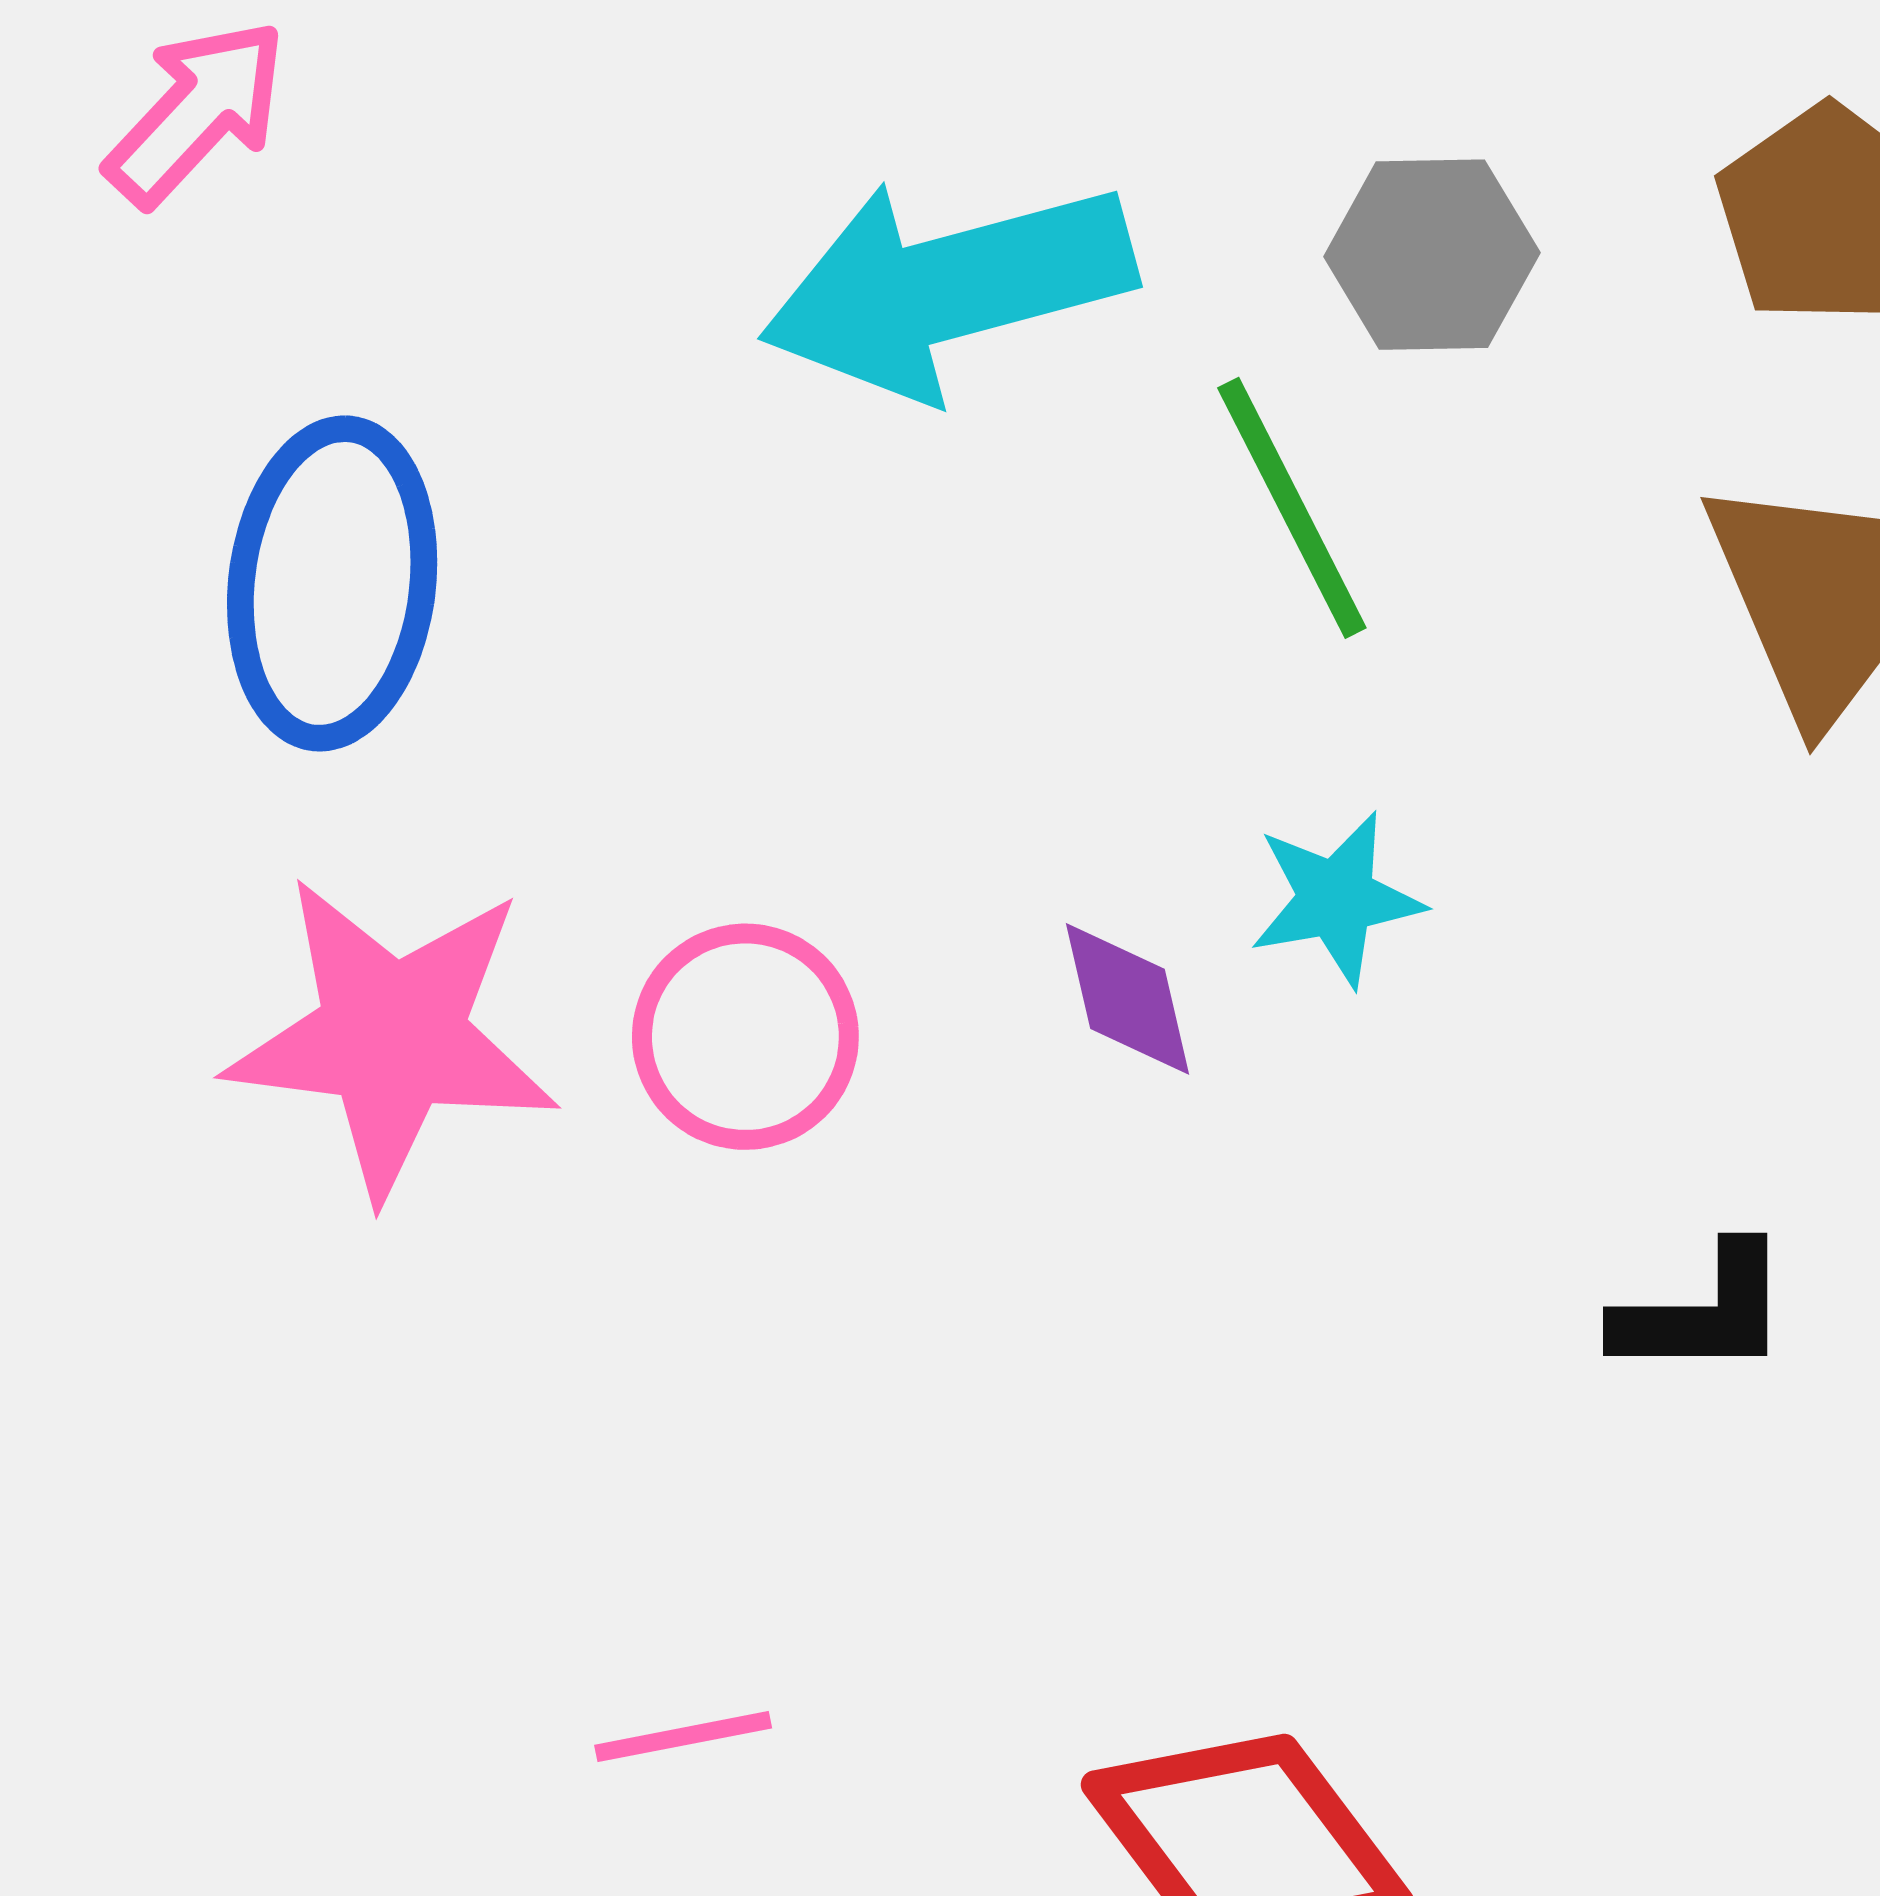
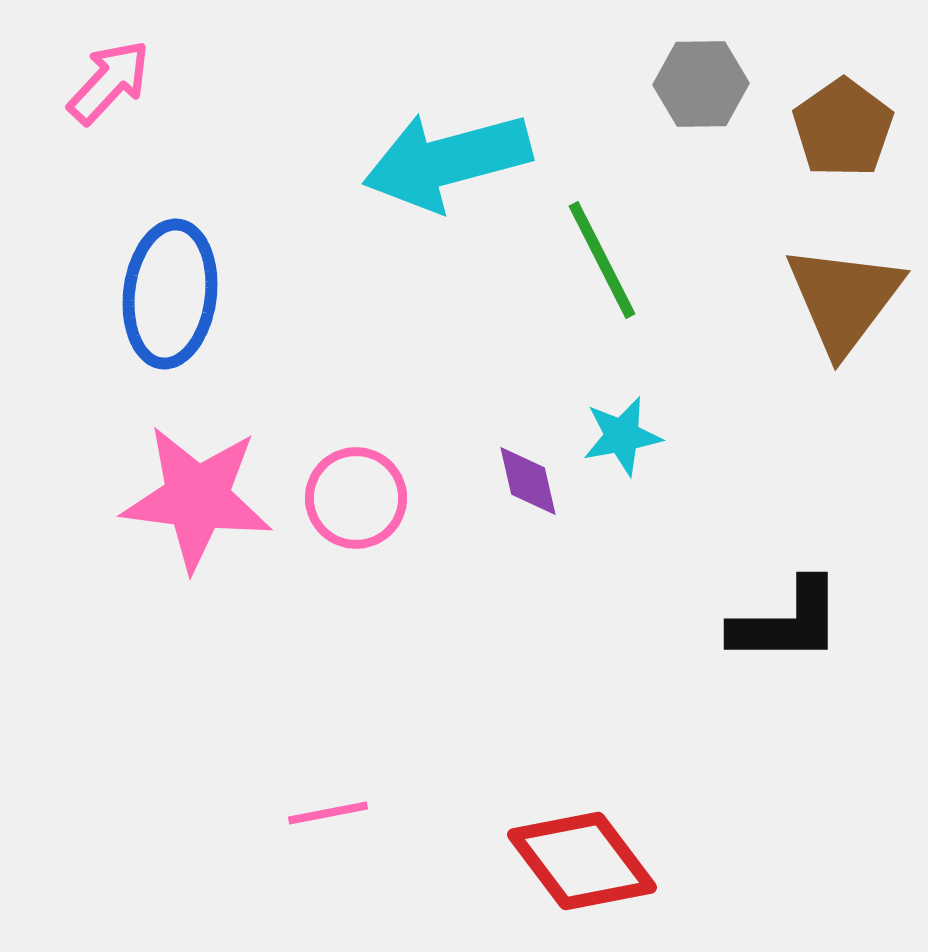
gray hexagon: (1432, 255) -> (701, 84), moved
black L-shape: (1703, 1312) -> (787, 622), size x1.4

